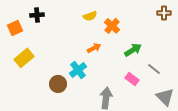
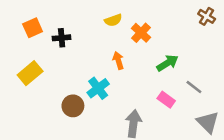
brown cross: (164, 13) -> (207, 16), turned 32
black cross: (37, 15) -> (62, 38), moved
orange square: (15, 28) -> (33, 28), moved
orange arrow: (94, 48) -> (118, 61), turned -80

